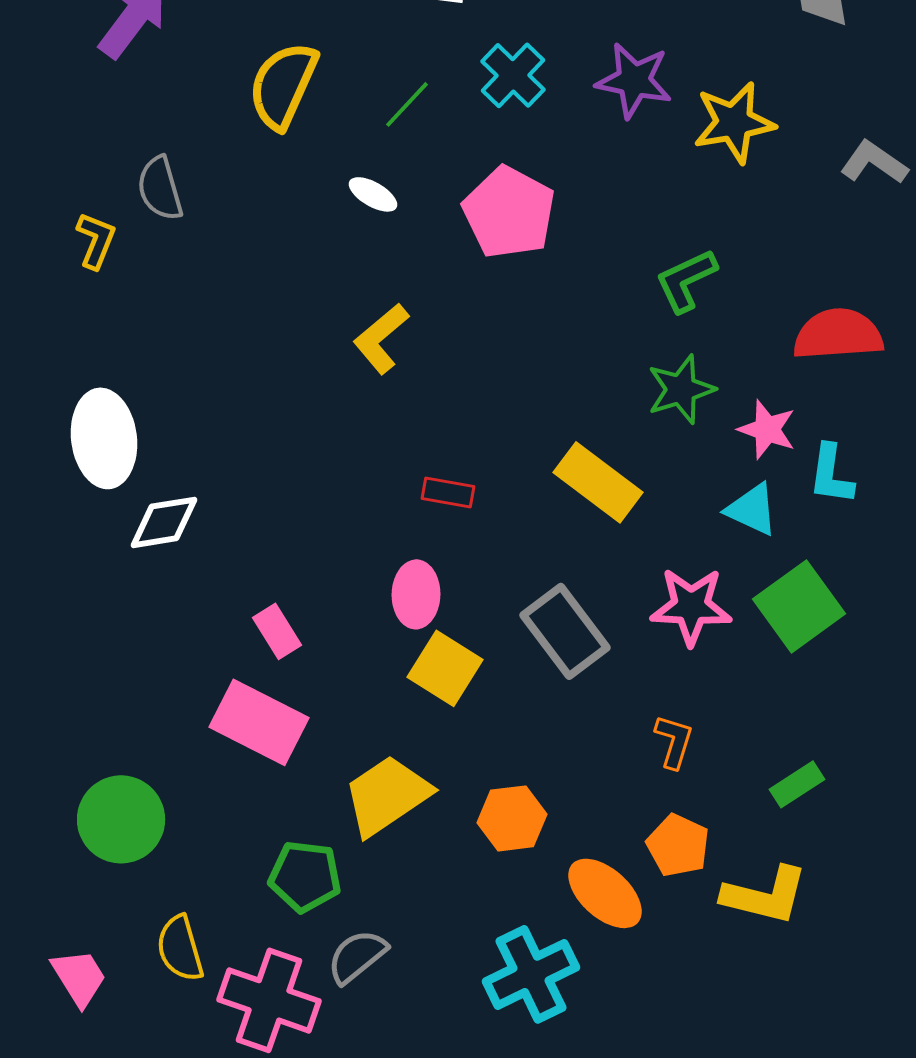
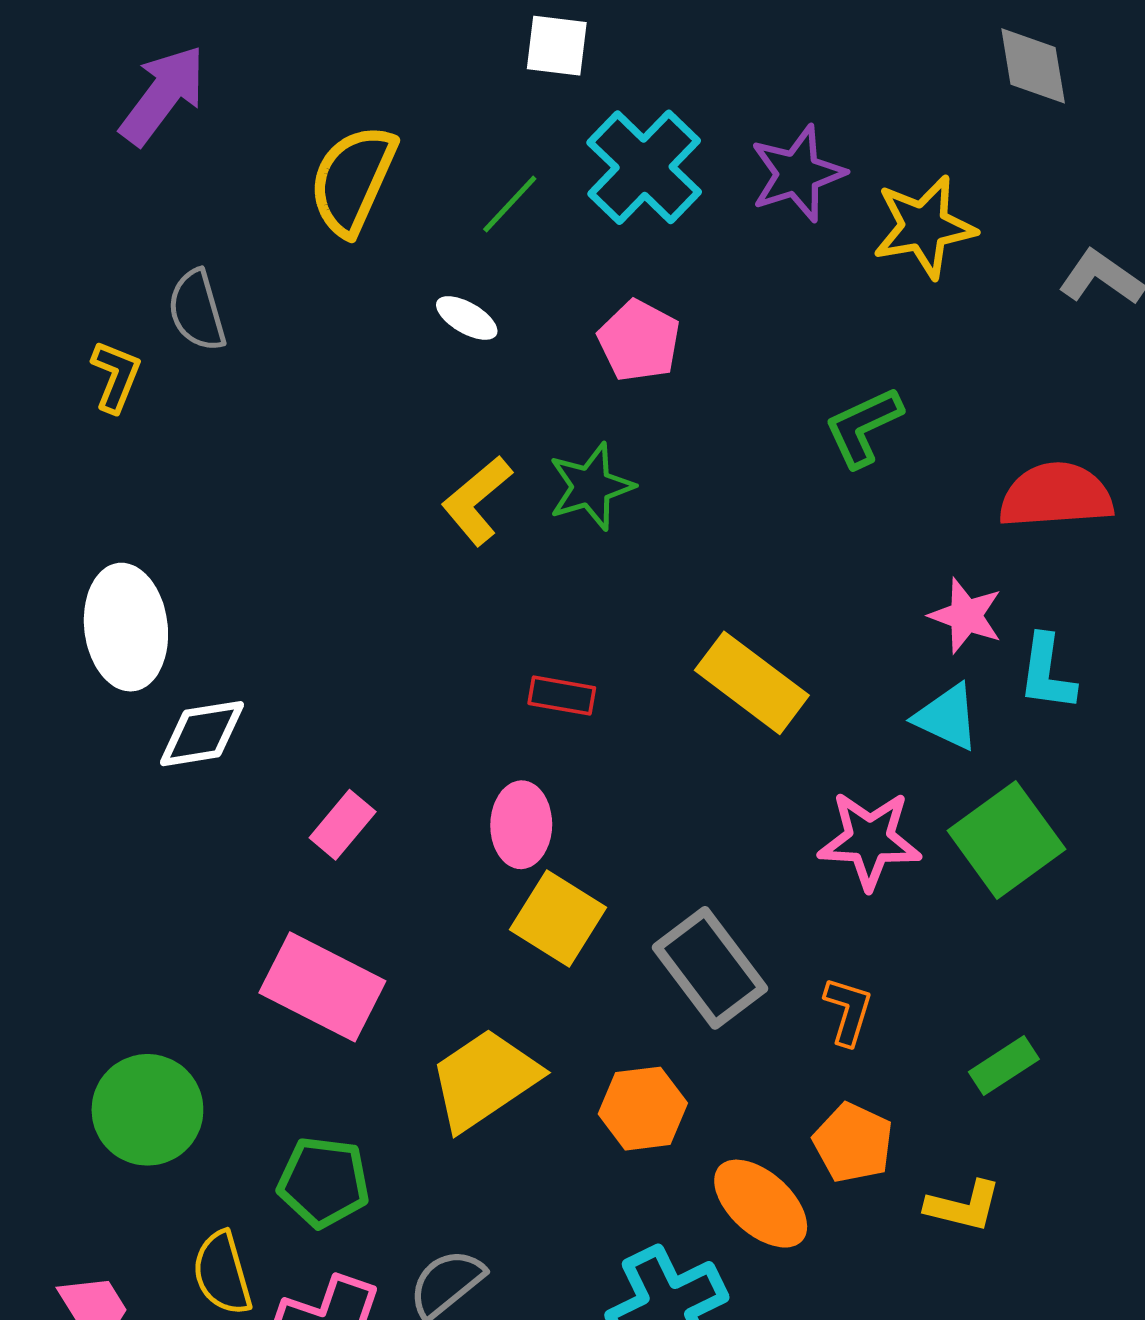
cyan cross: (513, 75) -> (644, 167), size x1.4
purple star: (634, 80) -> (797, 174), turned -30
pink pentagon: (509, 212) -> (639, 341), size x0.7
green star: (681, 389) -> (591, 486), moved
pink rectangle: (277, 631) -> (343, 825), moved, turned 72
gray rectangle: (565, 631) -> (710, 968), moved
green pentagon: (305, 876) -> (324, 1182), moved
yellow L-shape: (765, 895) -> (963, 1206), size x0.7

